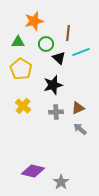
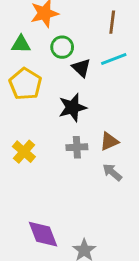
brown line: (68, 33) -> (112, 22), moved
yellow cross: (23, 106) -> (24, 152), moved
purple diamond: (33, 171) -> (43, 234), turned 55

